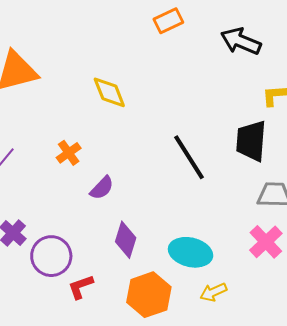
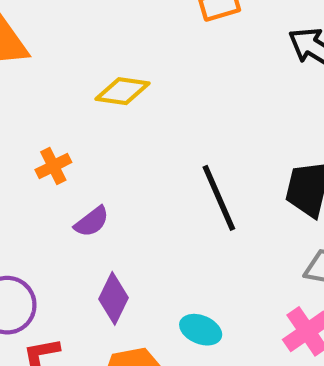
yellow diamond: (109, 92) -> (123, 91), turned -69
cyan ellipse: (191, 252) -> (201, 330), size x0.7

